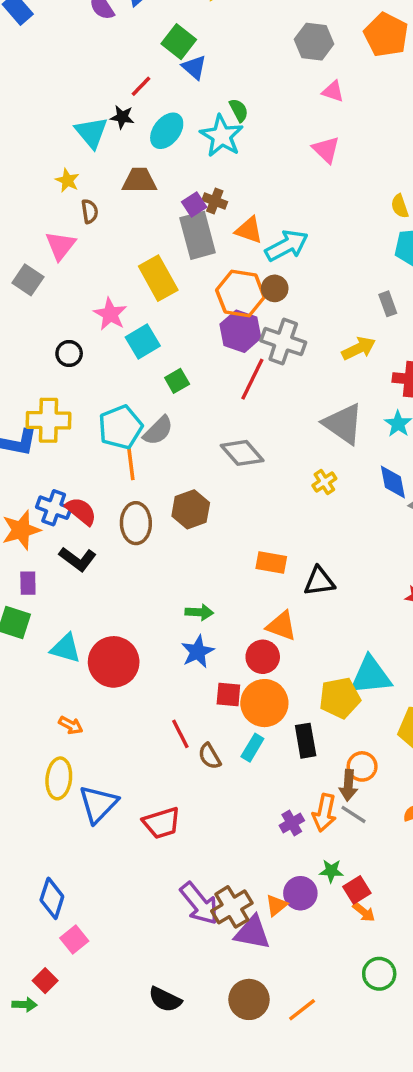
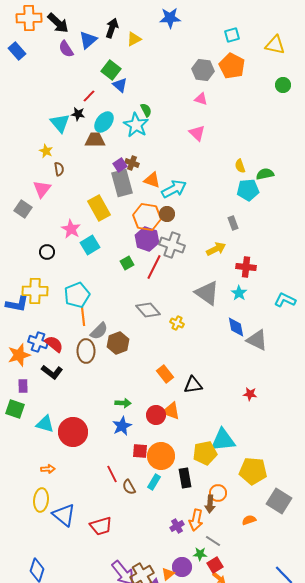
gray hexagon: (314, 42) -> (203, 70), moved
brown trapezoid: (139, 180) -> (95, 140), moved
green square: (177, 381) -> (127, 263), moved
gray semicircle: (158, 431) -> (99, 331), moved
yellow cross: (324, 482) -> (177, 323), moved, turned -32
orange rectangle: (271, 563) -> (165, 374), turned 42
red circle: (263, 657) -> (156, 415), moved
orange arrow: (71, 725) -> (48, 469), turned -32
blue triangle: (98, 804) -> (64, 515), turned -35
gray line: (353, 814) -> (213, 541), moved

